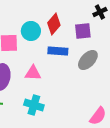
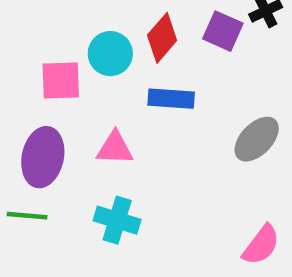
purple square: (83, 31) -> (223, 31), moved, turned 30
gray ellipse: (88, 60) -> (257, 139), moved

